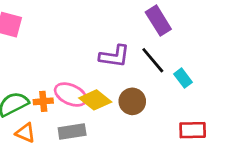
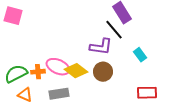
purple L-shape: (114, 56) -> (101, 47), moved
black line: (153, 60) -> (114, 30), moved

